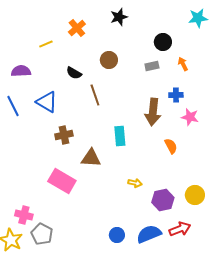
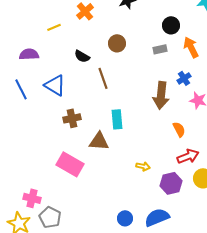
orange arrow: (183, 64) -> (191, 47), size x1.5
blue cross: (176, 95) -> (184, 78), turned -32
cyan rectangle: (120, 136) -> (117, 119), moved
red arrow: (180, 229) -> (188, 156), moved

